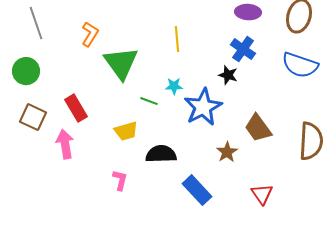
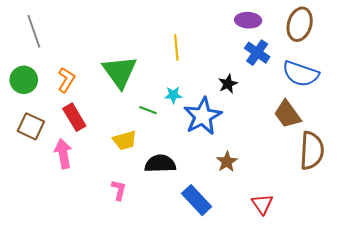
orange L-shape: (90, 34) -> (66, 80), moved
blue cross: (243, 49) -> (257, 53), moved
black star: (228, 75) -> (228, 84), turned 30
brown trapezoid: (258, 128) -> (288, 114), moved

